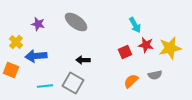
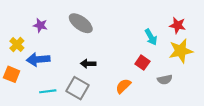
cyan arrow: (135, 25) -> (151, 37), moved
red star: (146, 45) -> (178, 25), moved
red square: (125, 52) -> (142, 63), moved, turned -32
orange semicircle: (131, 81) -> (123, 86), moved

